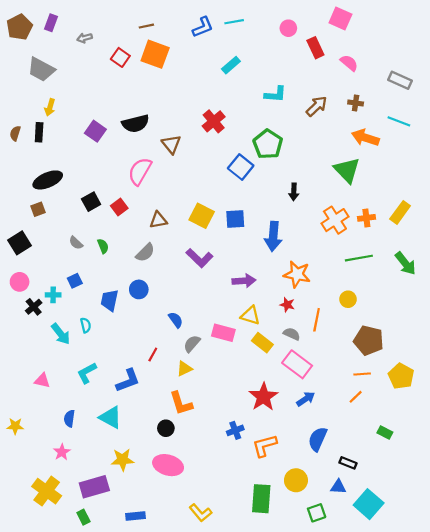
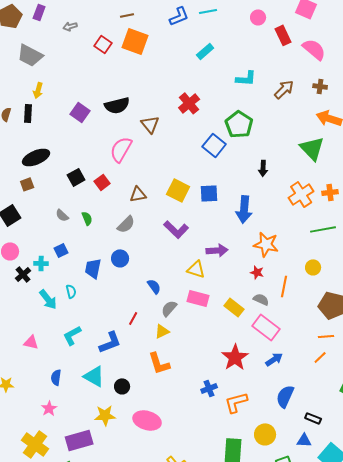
pink semicircle: (349, 63) -> (314, 49), size x1.4
yellow triangle: (250, 315) -> (196, 269), moved
black circle: (166, 428) -> (122, 386), moved

